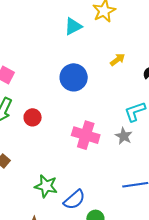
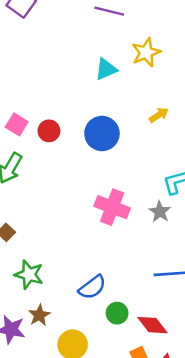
red circle: (33, 117) -> (49, 131), moved
green star: (46, 186) -> (29, 275), moved

